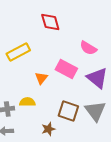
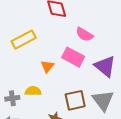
pink semicircle: (88, 48) -> (84, 34), moved
brown square: (68, 111) -> (75, 100), turned -30

